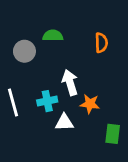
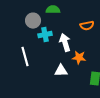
orange semicircle: (101, 43) -> (87, 26), moved, turned 80
cyan cross: (47, 101) -> (45, 35), moved

